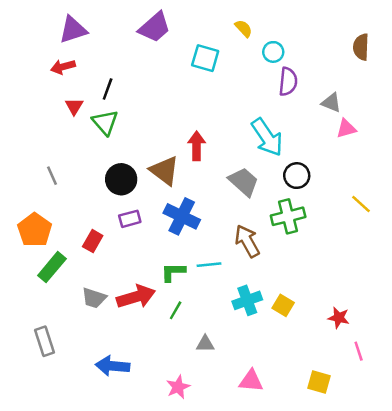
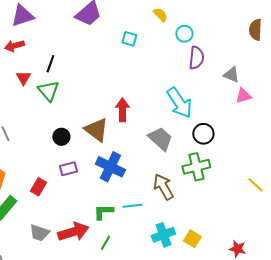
cyan square: (205, 58) -> (129, 39), size x0.7
black circle: (121, 179) -> (61, 137), size x0.7
yellow line: (361, 204) -> (255, 185), moved

